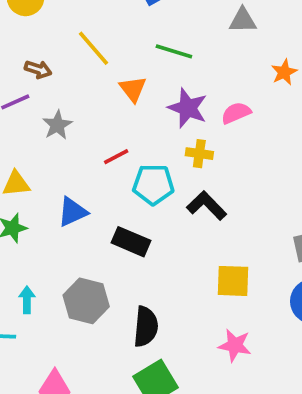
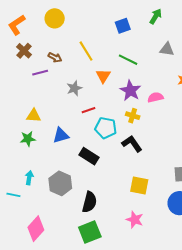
gray star: (57, 125) -> (74, 88), moved

